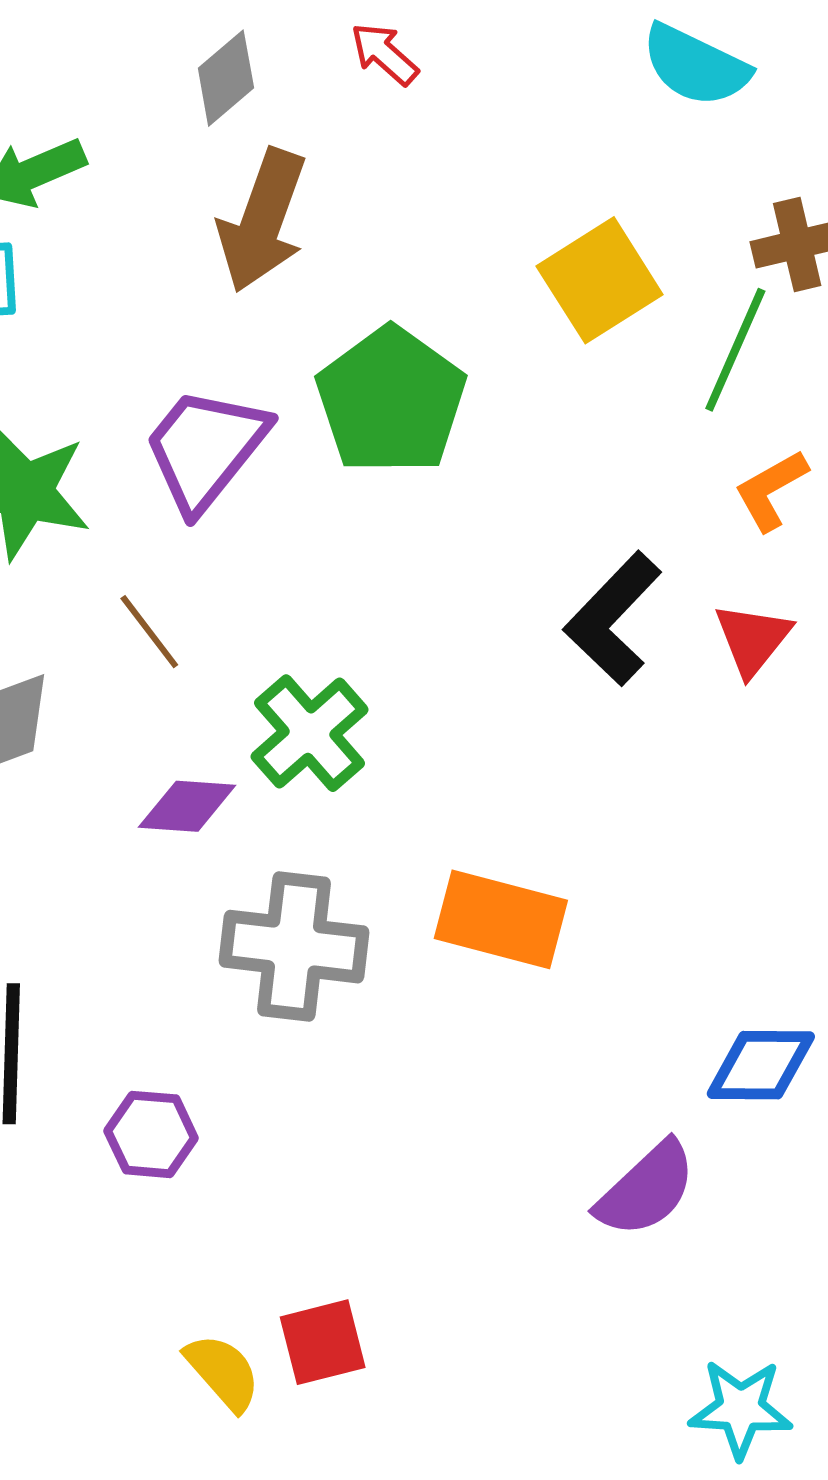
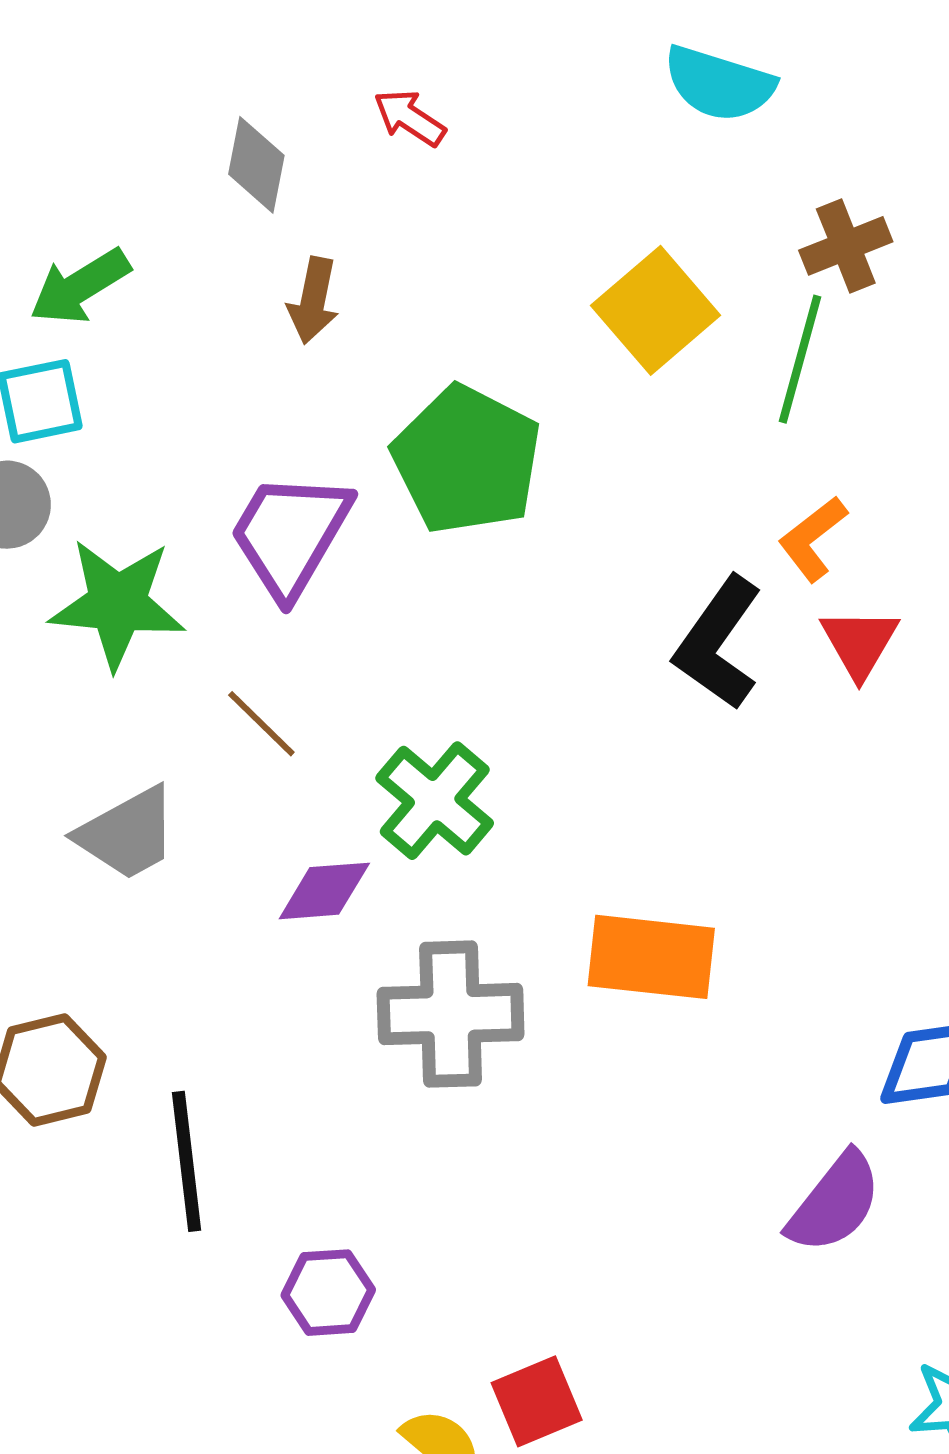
gray diamond: (226, 78) -> (256, 165), turned -30
brown arrow: (262, 221) -> (313, 300), size x0.6
orange L-shape: (771, 490) -> (813, 539), moved
purple hexagon: (151, 1134) -> (328, 1293), moved

